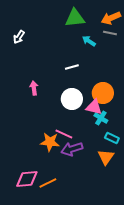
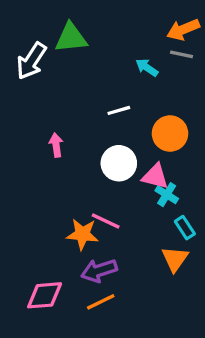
green triangle: (75, 18) -> (71, 38), moved
white arrow: (19, 37) -> (31, 61), size x1.6
orange circle: (103, 93) -> (170, 134), moved
cyan rectangle: (112, 138) -> (185, 228), turned 32
purple arrow: (72, 149) -> (99, 270), moved
orange line: (48, 183) -> (101, 302), moved

